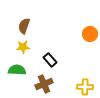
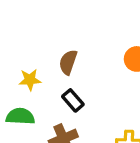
brown semicircle: (24, 26) -> (68, 62), moved

